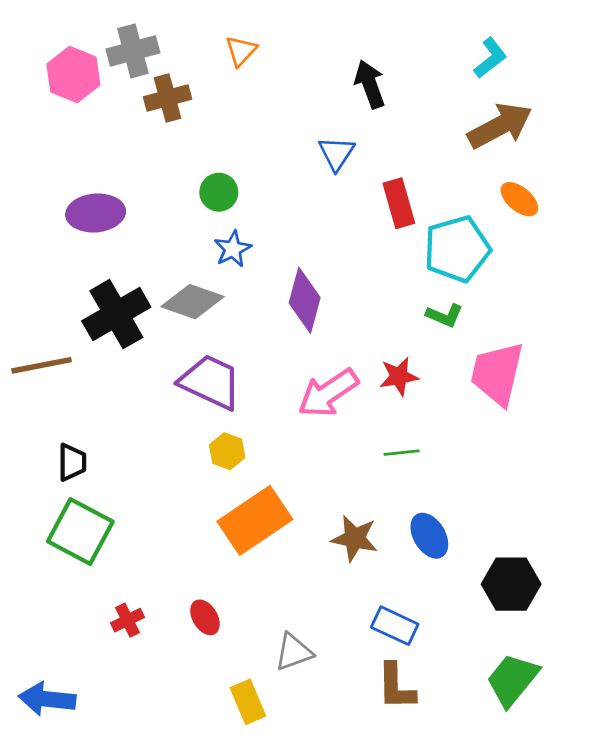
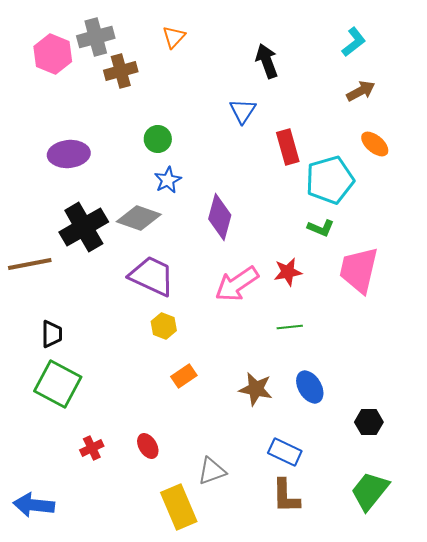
brown arrow: (500, 126) -> (361, 91), size x0.6
orange rectangle: (255, 520) -> (184, 376), size x0.5
black hexagon: (511, 584) -> (369, 422), size x0.7
yellow rectangle: (248, 702) -> (179, 507), size x1.4

